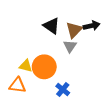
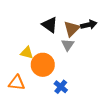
yellow triangle: (26, 66) -> (27, 53), moved

